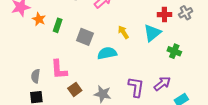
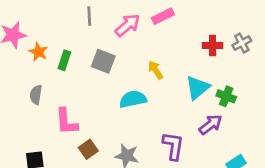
cyan triangle: (152, 33) -> (198, 88), moved
gray square: (85, 37) -> (103, 61), moved
gray semicircle: (36, 76) -> (36, 95), moved
purple arrow: (162, 84) -> (211, 125), moved

